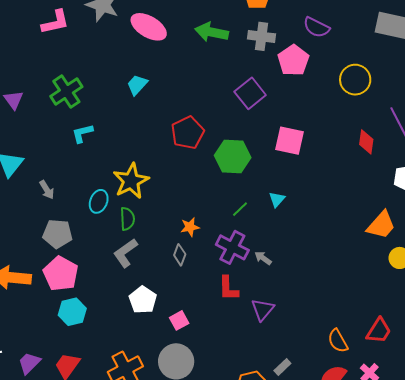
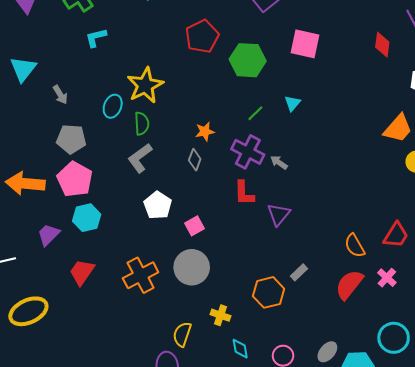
purple trapezoid: (29, 363) -> (49, 235), moved

